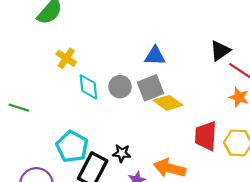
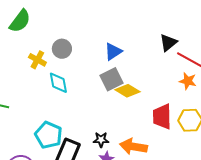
blue triangle: (155, 56) -> (113, 52), turned -30
gray circle: (120, 87) -> (62, 49), moved
black star: (122, 153) -> (101, 140), moved

